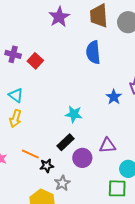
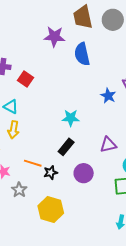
purple star: (59, 17) -> (54, 37), moved, turned -30
red square: (35, 61) -> (26, 79), moved
purple circle: (82, 158) -> (84, 173), moved
gray star: (62, 183) -> (19, 190), moved

